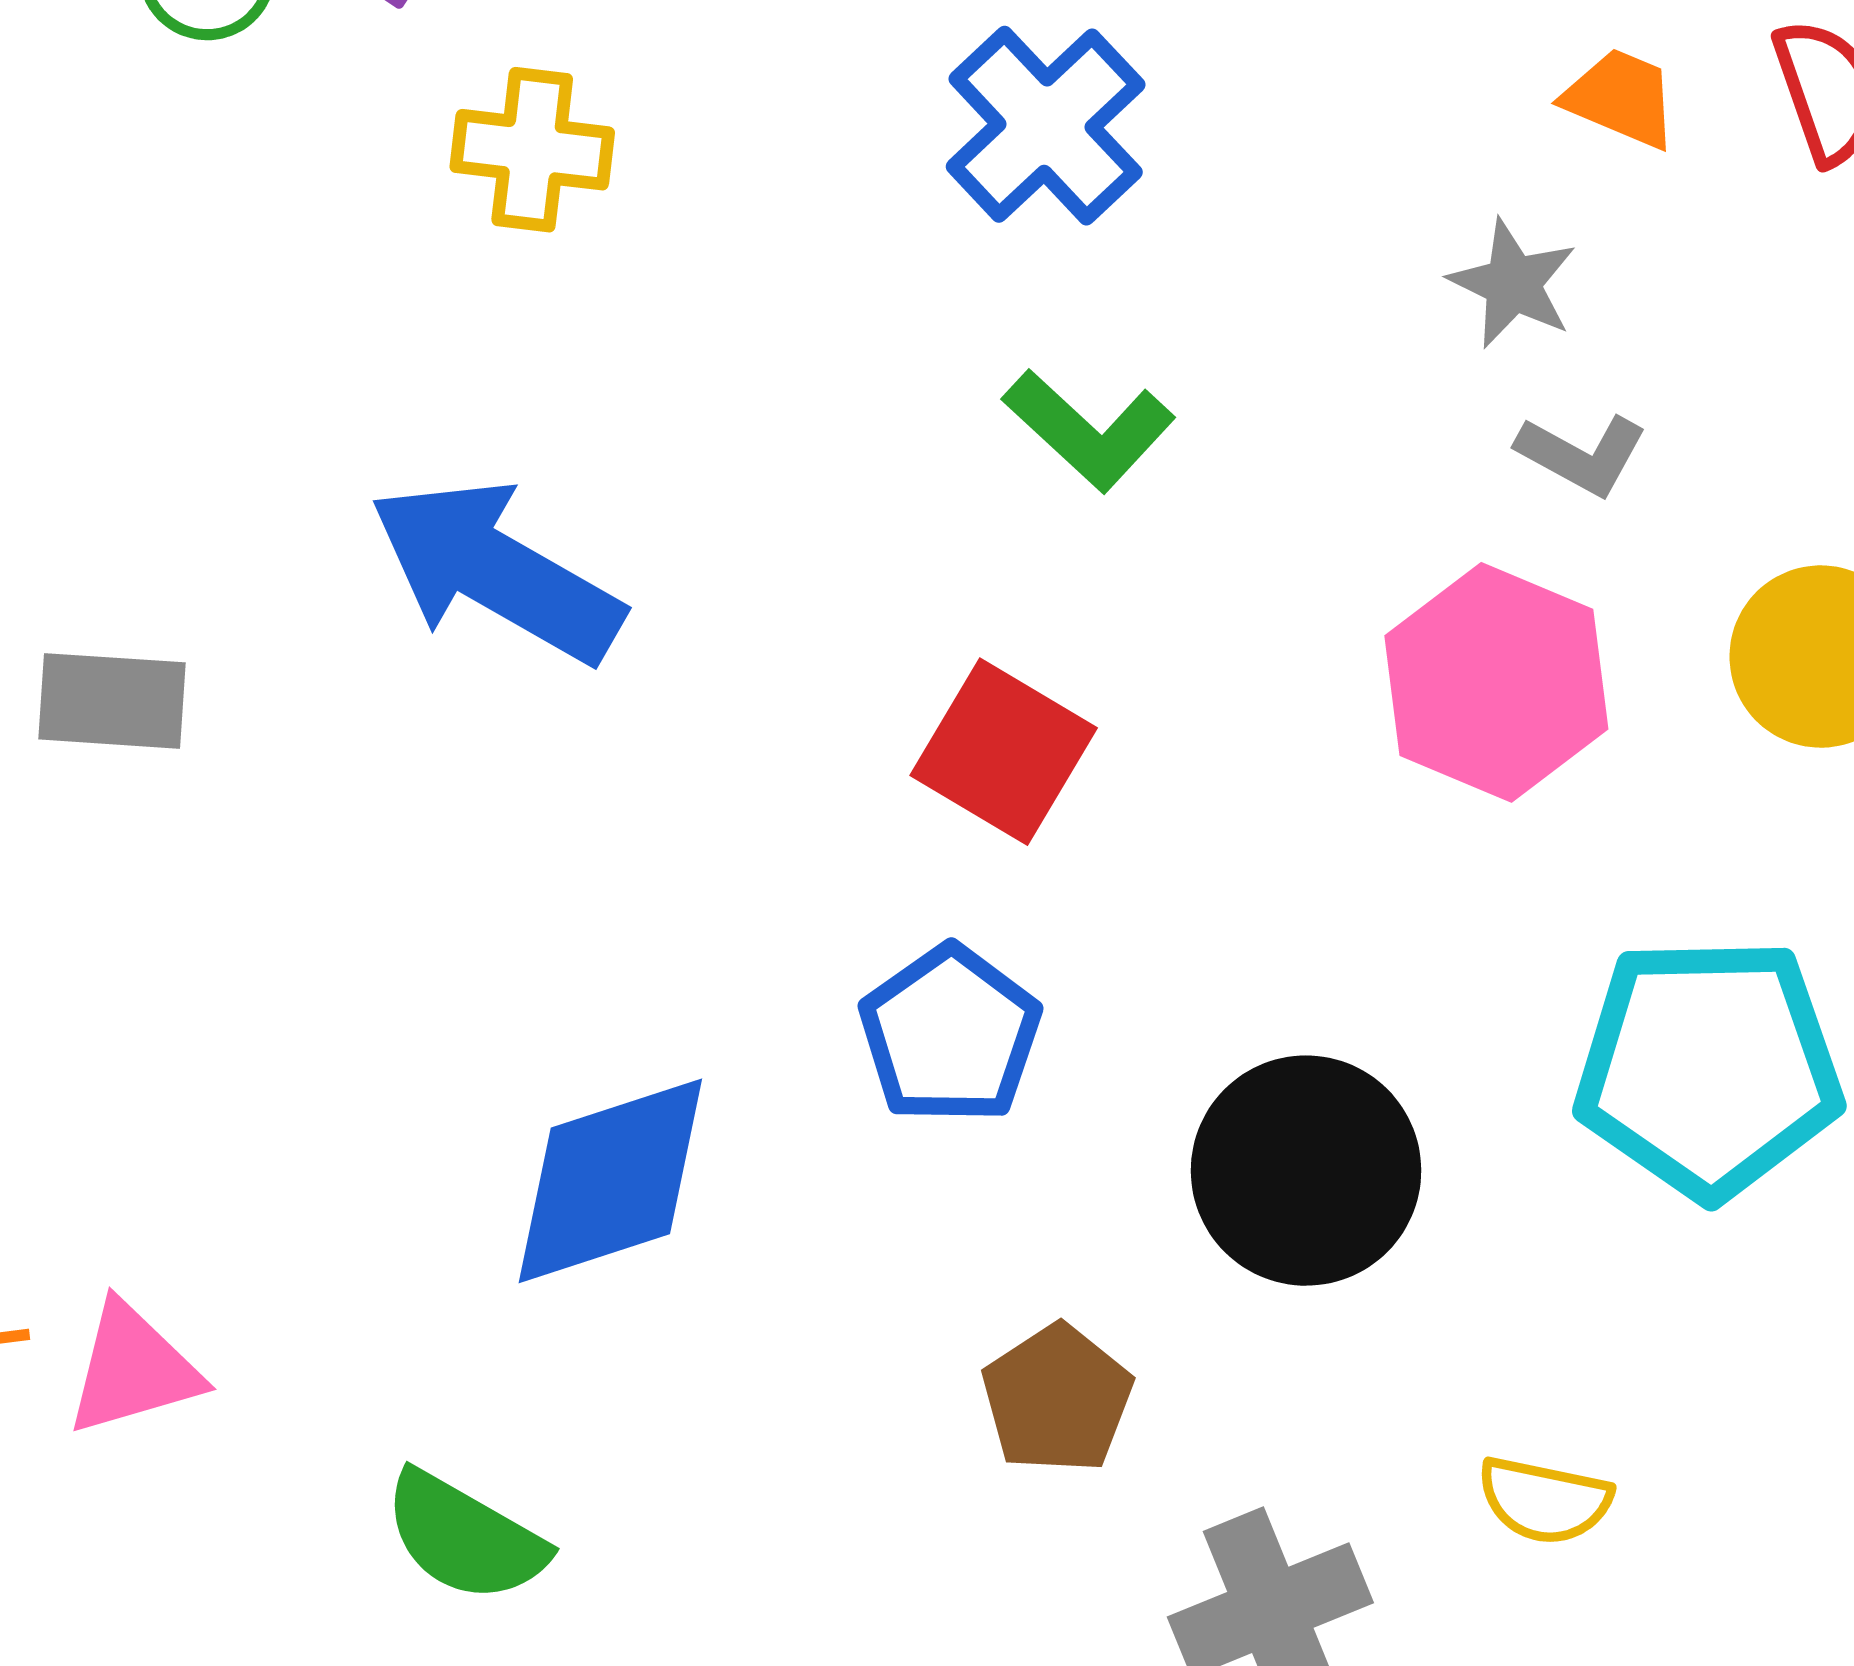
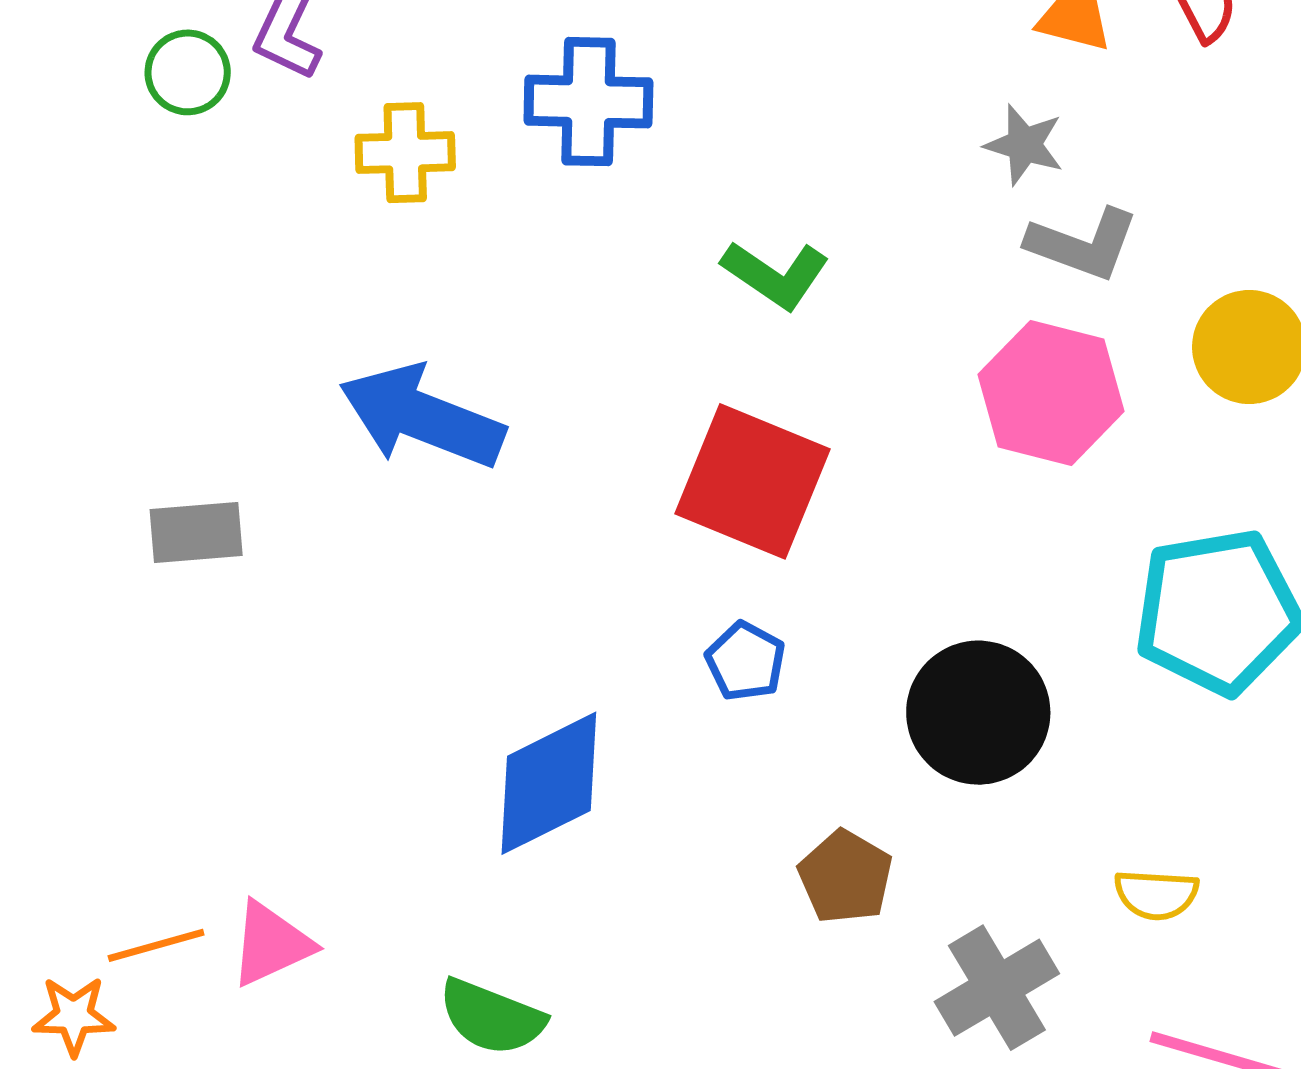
blue cross: (1046, 126) -> (588, 102), moved, turned -37
gray L-shape: (1582, 455) -> (1083, 244), size x1.4
red square: (1004, 752) -> (752, 481), size x1.4
blue pentagon: (950, 1035) -> (746, 661), size x0.7

